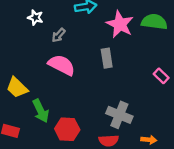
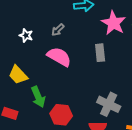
white star: (35, 18) -> (26, 35), moved

